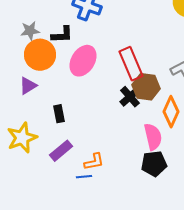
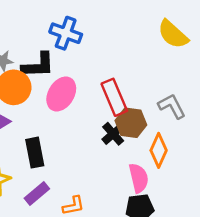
black L-shape: (62, 35) -> (38, 65), size x1.4
black rectangle: (59, 114) -> (35, 153), size x1.5

